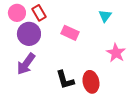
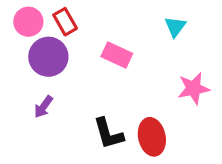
pink star: (116, 53) -> (194, 88), turned 30
purple arrow: (26, 64) -> (43, 107), size x0.6

